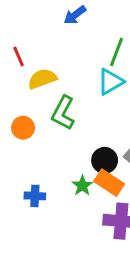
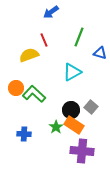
red line: (19, 57) -> (44, 40), moved
cyan triangle: (111, 82) -> (72, 72), moved
green L-shape: (63, 113) -> (34, 94), moved, turned 105

